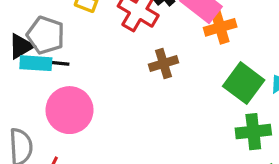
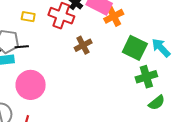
black line: (58, 63) -> (22, 47), moved

